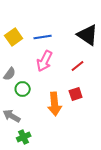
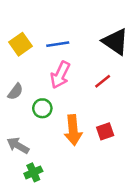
green circle: (23, 89) -> (42, 108), moved
red square: (76, 94) -> (105, 131), moved

